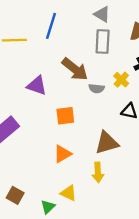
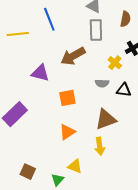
blue line: (51, 26) -> (49, 19), turned -35
brown arrow: (75, 69) -> (73, 56), turned 115
gray semicircle: (97, 88) -> (102, 83), moved

